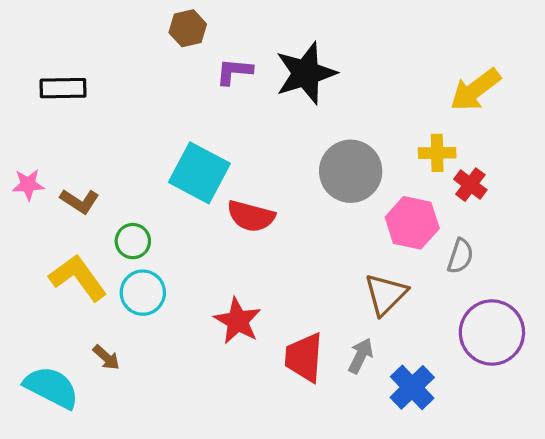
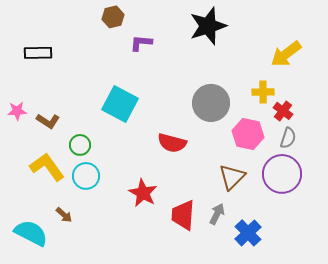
black star: (306, 73) -> (208, 26), moved
red semicircle: (251, 216) -> (172, 143), moved
gray semicircle: (460, 256) -> (288, 138), moved
purple circle: (492, 333) -> (282, 174), moved

